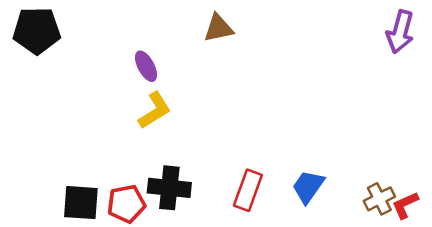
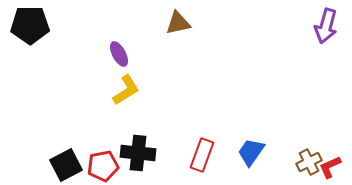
black square: (81, 203) -> (66, 165), turned -32

